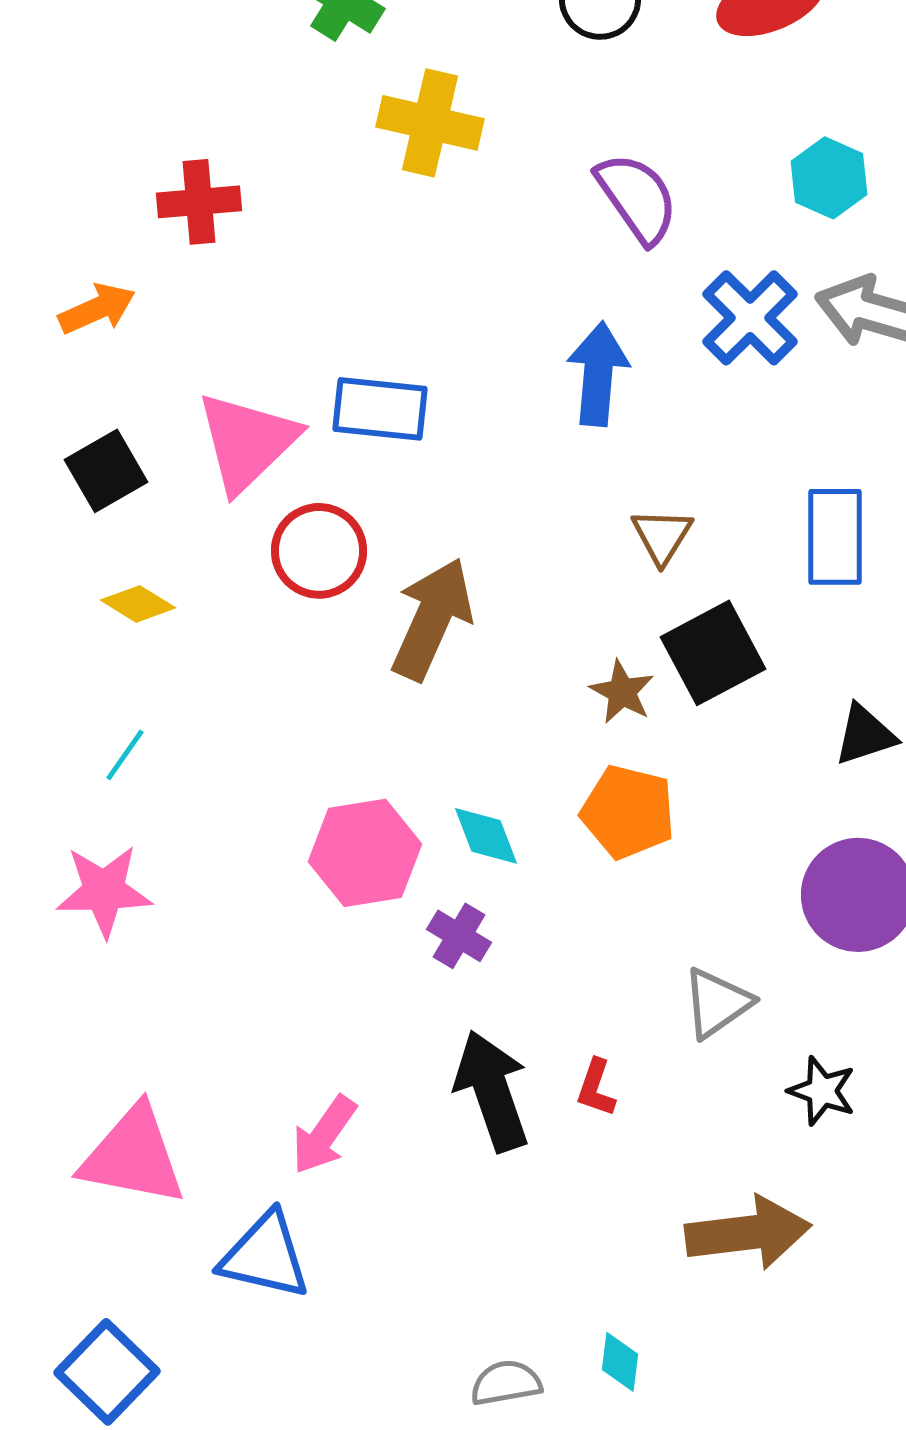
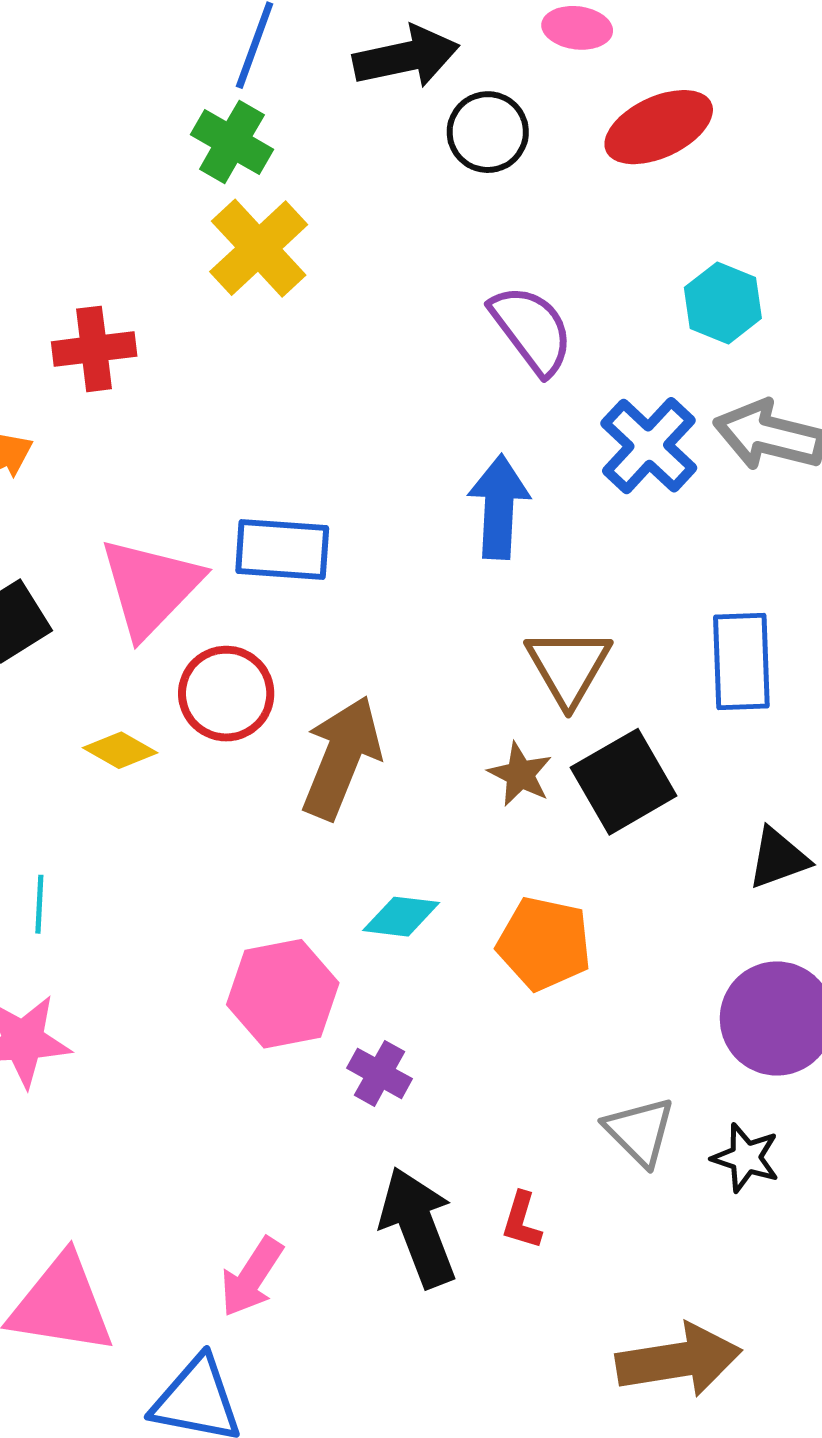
yellow cross: (430, 123) -> (259, 248), moved, turned 36
brown triangle: (662, 536) -> (568, 667), size x1.4
yellow diamond: (138, 604) -> (120, 750), moved
brown star: (622, 692) -> (520, 774), moved
cyan line: (125, 755) -> (39, 904), turned -30
cyan diamond: (486, 836) -> (401, 917), moved, turned -60
gray triangle: (717, 1003) -> (640, 1131), turned -38
black star: (822, 1091) -> (746, 1158), moved

